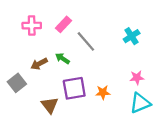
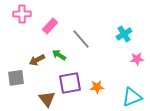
pink rectangle: (64, 24) -> (50, 26), moved
pink cross: (32, 26) -> (22, 14), moved
pink star: (137, 78) -> (137, 59), moved
gray square: (17, 83) -> (16, 78), turned 30

